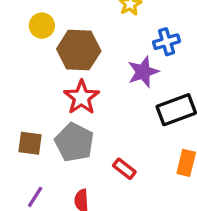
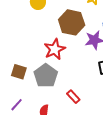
brown hexagon: (79, 50) -> (72, 22), moved

